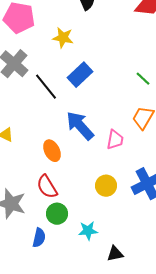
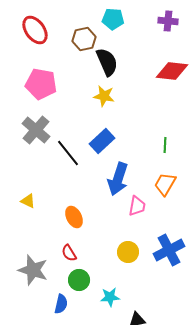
yellow star: (63, 38) -> (104, 96), moved
green line: (143, 79) -> (165, 145), turned 49
blue arrow: (80, 126) -> (118, 179), moved, turned -120
red semicircle: (47, 187) -> (69, 253), size x0.7

